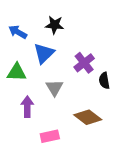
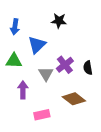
black star: (55, 25) -> (59, 21), moved
blue arrow: (18, 32) -> (15, 27), turned -112
purple cross: (84, 63) -> (65, 65), moved

